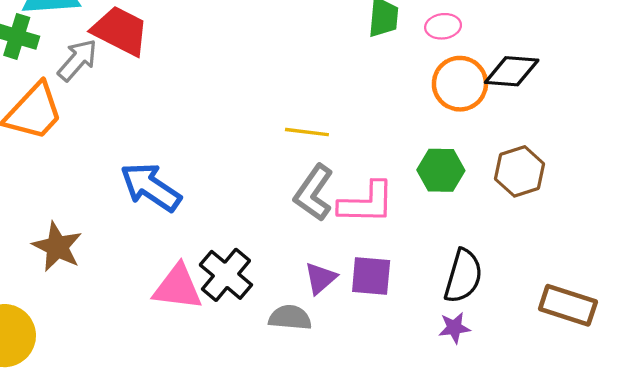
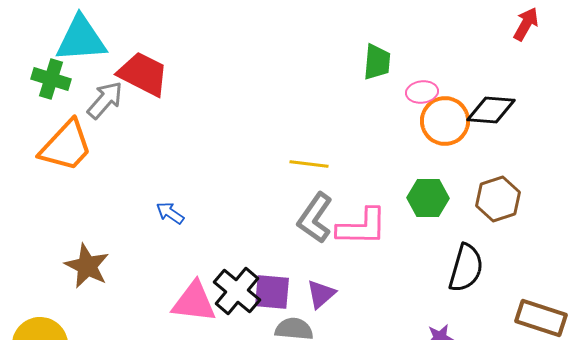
pink ellipse: (443, 26) -> (422, 92), moved
blue arrow: (151, 187) -> (170, 213), size x0.5
purple square: (371, 276) -> (272, 292), moved
black semicircle: (463, 276) -> (466, 268), moved

